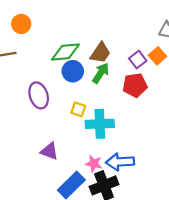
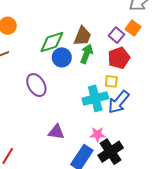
yellow square: (78, 109) -> (111, 81), moved
blue arrow: (120, 162) -> (119, 102), moved, turned -35

